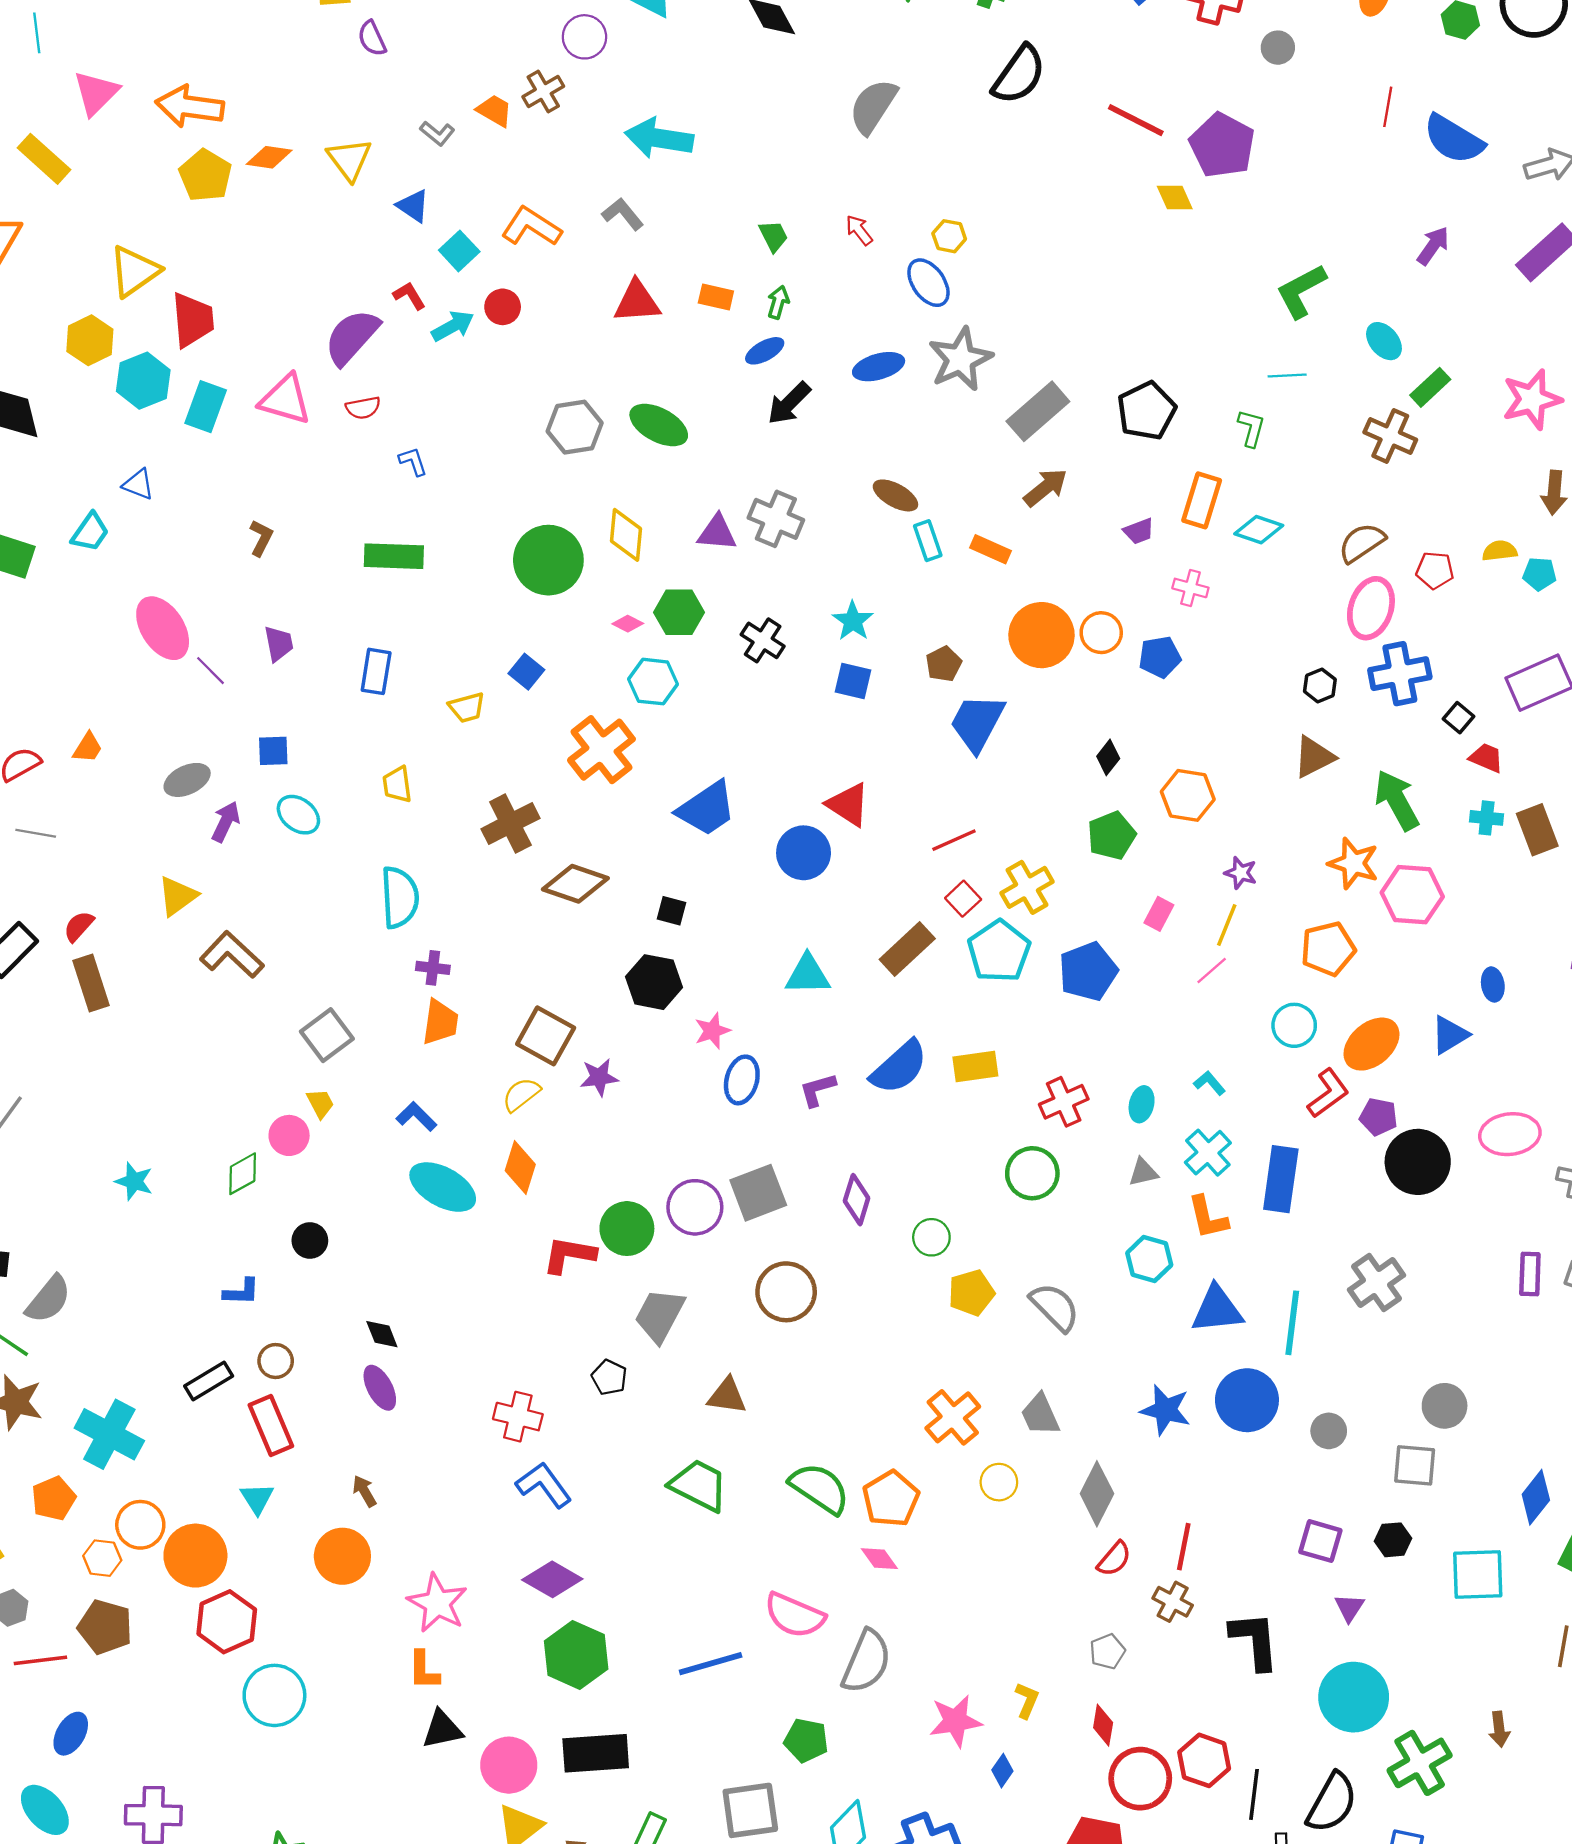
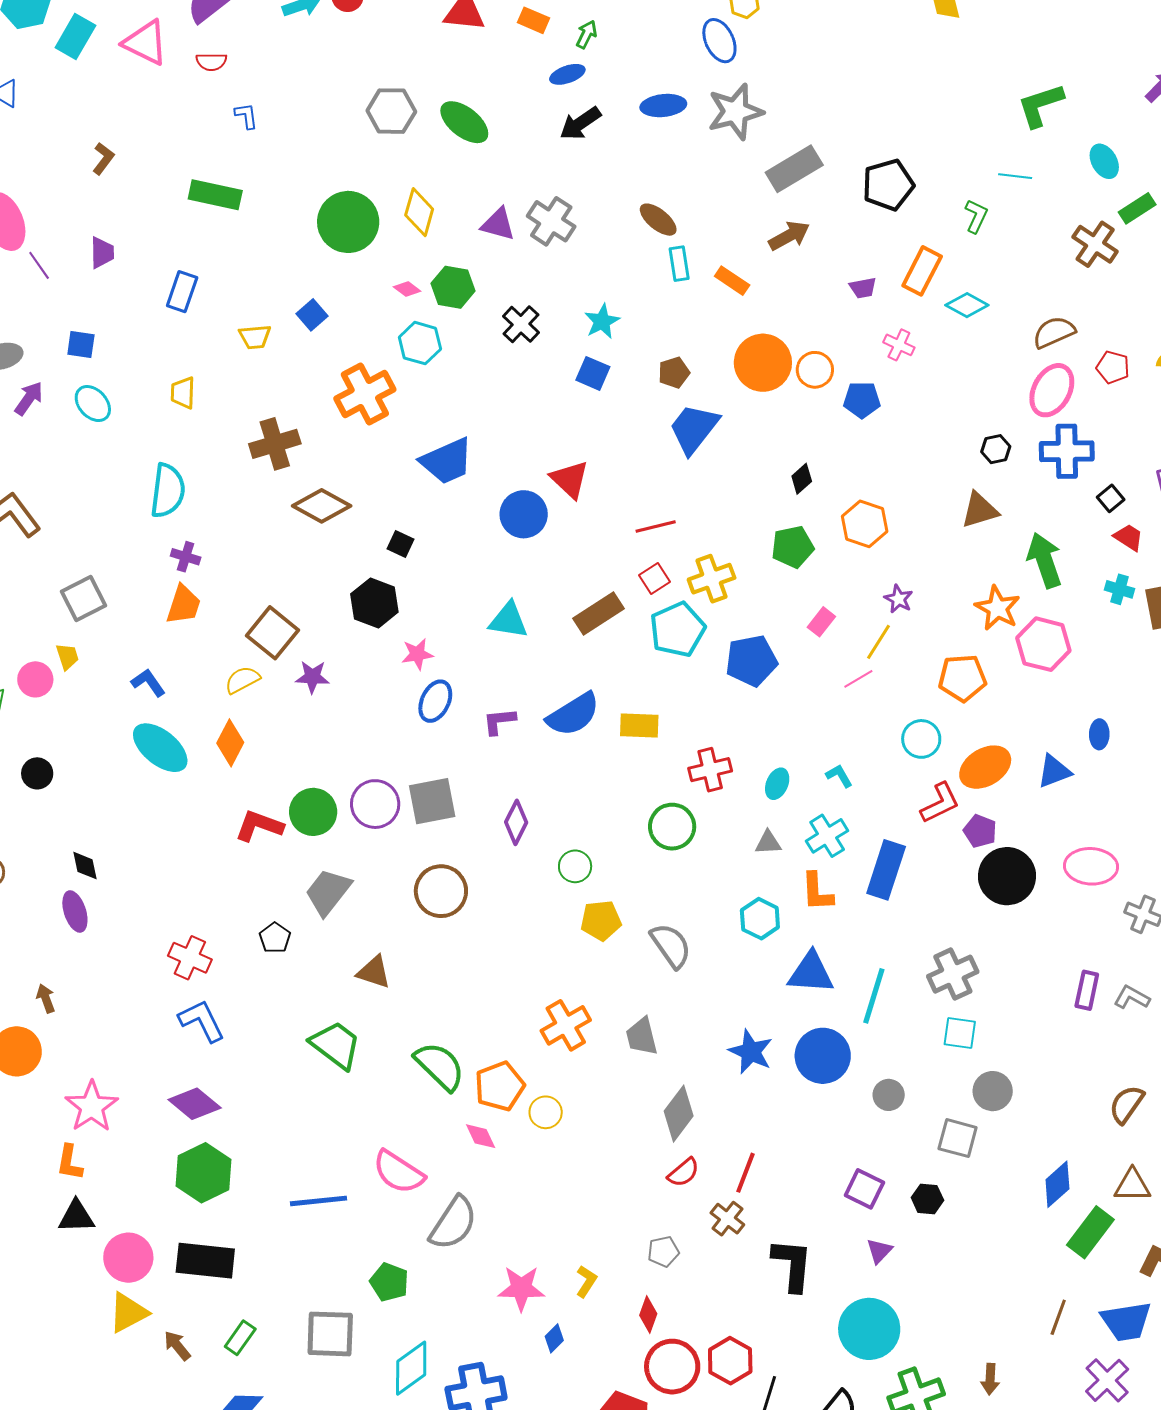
yellow circle: (999, 1482) -> (546, 1112), moved
cyan square: (1478, 1575) -> (960, 1033), moved, size x0.7

